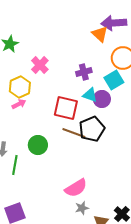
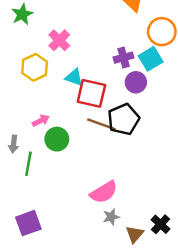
purple cross: (84, 72) -> (124, 58), moved
cyan triangle: (90, 95) -> (74, 77), moved
pink arrow: (19, 104) -> (41, 121), moved

